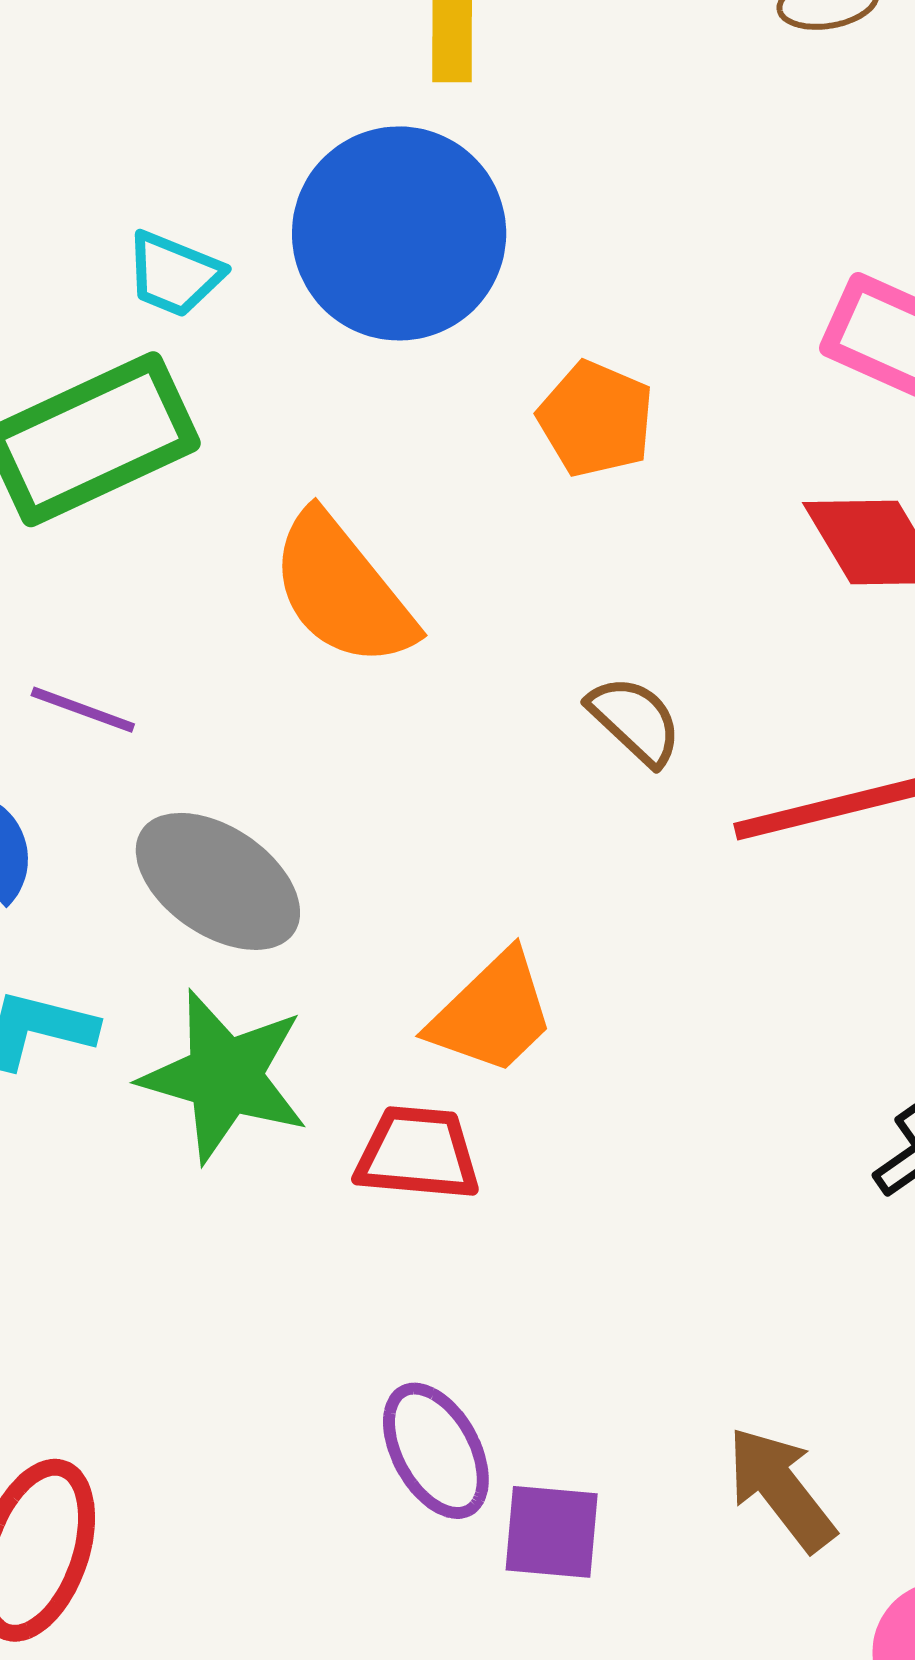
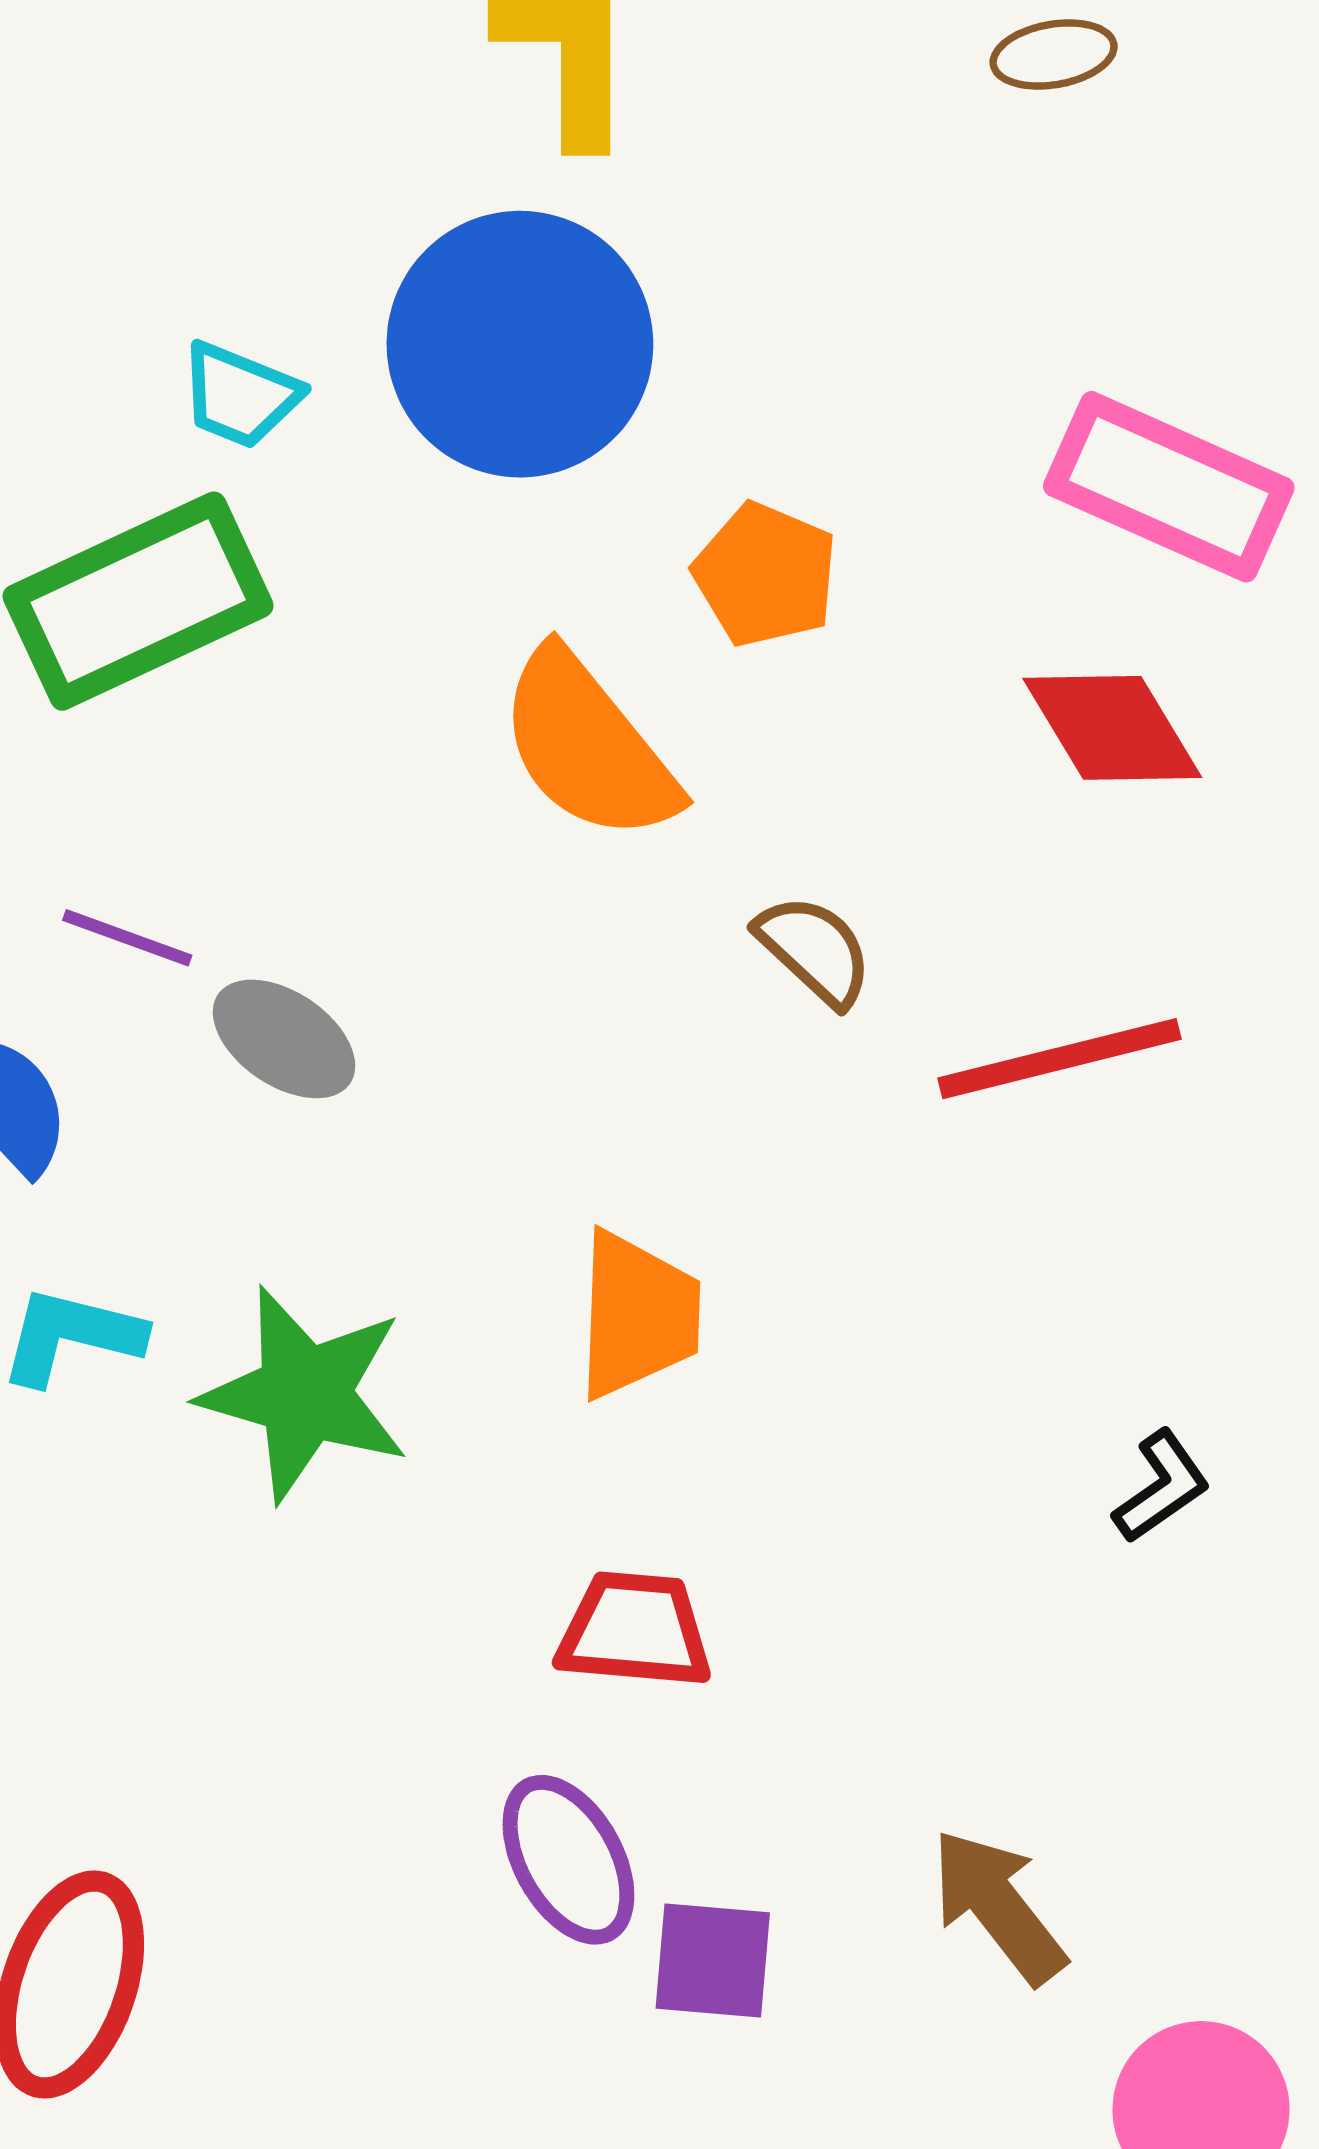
orange semicircle: (342, 590) -> (588, 746), moved
gray ellipse: (218, 881) -> (284, 1039), moved, size x0.7
orange trapezoid: (492, 1013) -> (637, 1315), turned -44
red trapezoid: (418, 1153) -> (635, 1630), moved

